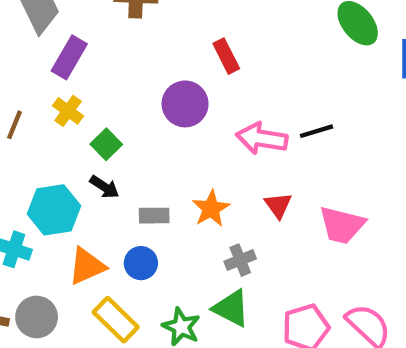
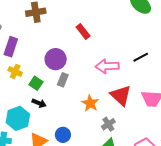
purple circle: (185, 104) -> (56, 59), moved
black line: (317, 131) -> (141, 57), moved
red triangle: (278, 205) -> (121, 95), size x1.6
gray rectangle: (154, 216) -> (63, 80), moved, turned -56

